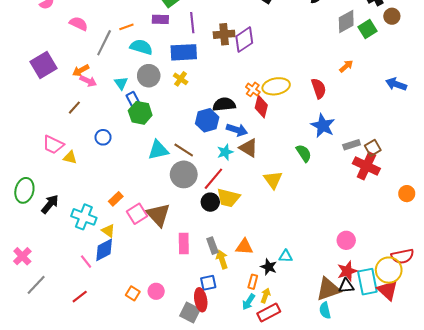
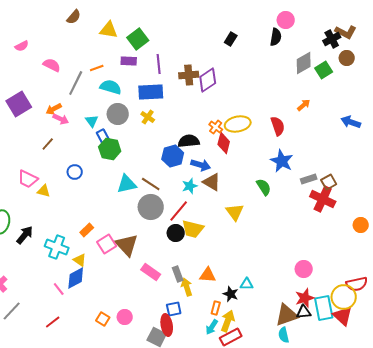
pink rectangle: (184, 243) -> (151, 272), turned -54
yellow arrow: (266, 296) -> (228, 321), size x1.5

